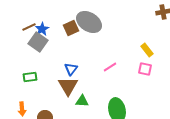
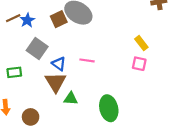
gray square: (38, 42) -> (37, 48), moved
pink line: (110, 67) -> (87, 60), moved, turned 40
blue triangle: (71, 69) -> (59, 64), turned -32

